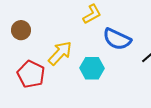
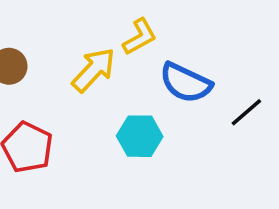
yellow arrow: (60, 53) -> (94, 70), moved

